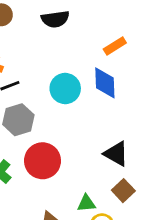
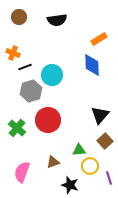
cyan circle: (65, 89) -> (52, 75), moved
black triangle: (116, 154) -> (100, 115), turned 42

